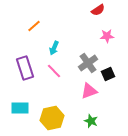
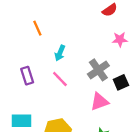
orange line: (34, 26) -> (37, 28), turned -72
purple rectangle: (25, 68) -> (27, 76), size x0.7

